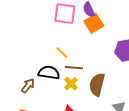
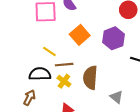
orange square: (94, 24) -> (80, 35), moved
brown arrow: (28, 86) -> (29, 98), moved

